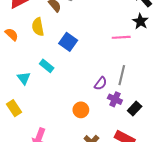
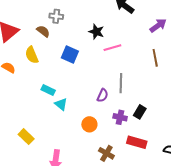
black star: (140, 21) -> (96, 32), moved
blue square: (68, 42) -> (70, 54), moved
cyan triangle: (24, 78) -> (61, 104), moved
purple cross: (115, 99) -> (120, 117), moved

